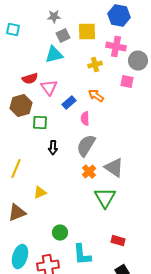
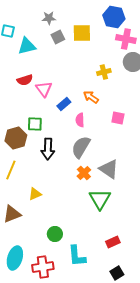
pink cross: (116, 47) -> (126, 39), moved
cyan triangle: (54, 55) -> (27, 46), moved
yellow cross: (95, 65) -> (104, 72), moved
pink square: (127, 82) -> (118, 118), moved
brown hexagon: (21, 106) -> (16, 138), moved
black arrow: (53, 148) -> (48, 149), size x1.5
red rectangle: (118, 241) -> (113, 242), turned -40

